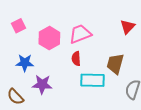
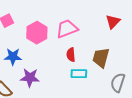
red semicircle: (76, 59) -> (71, 55), moved
cyan rectangle: (93, 80) -> (79, 74), size x0.7

